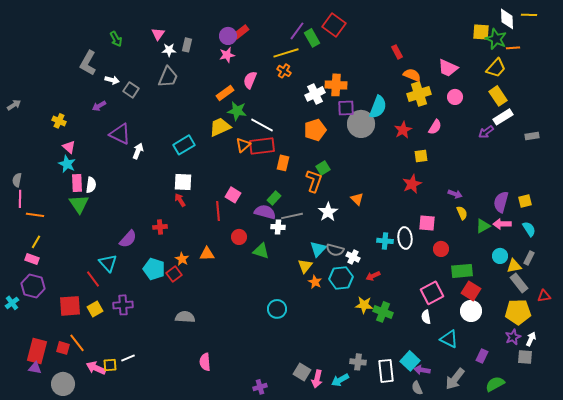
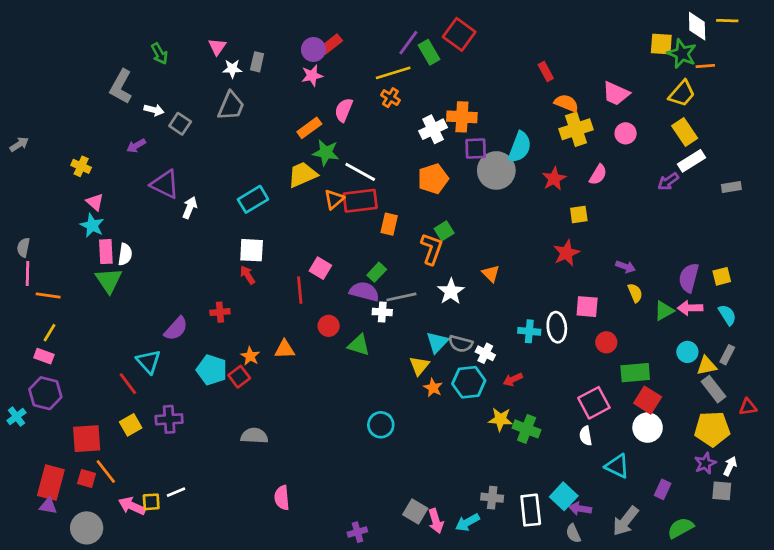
red square: (70, 306) -> (87, 439), moved
pink arrow: (317, 379) -> (436, 521), turned -30

